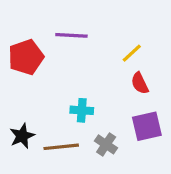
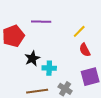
black star: (22, 136) -> (32, 58), moved

